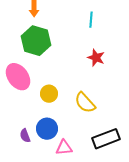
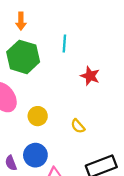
cyan line: (91, 20) -> (64, 44), moved
yellow semicircle: (85, 103) -> (78, 126), size x0.6

